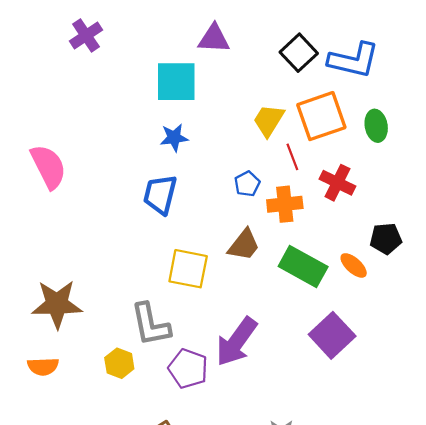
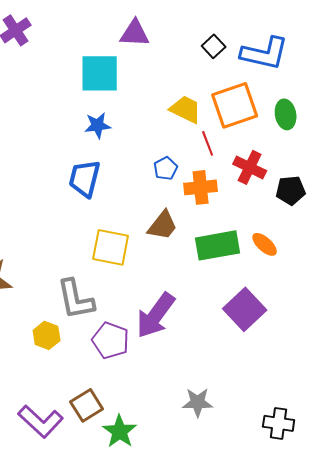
black square: (299, 53) -> (214, 46), size x0.7
yellow trapezoid: (269, 120) -> (186, 109), turned 84
black pentagon: (386, 239) -> (291, 190), moved
green rectangle: (303, 267) -> (218, 245), turned -39

